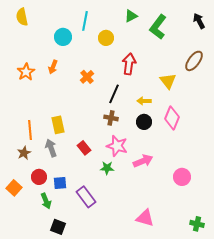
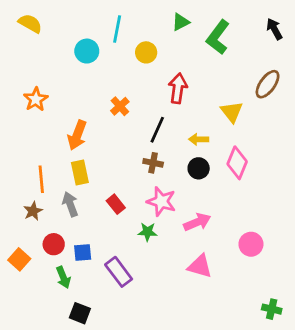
yellow semicircle: (22, 17) -> (30, 23), turned 132
orange arrow: (53, 67) -> (77, 135), moved, size x1.5
pink triangle: (145, 218) -> (200, 266), moved

